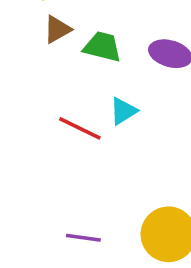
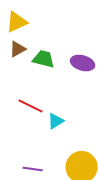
cyan triangle: (123, 111) -> (56, 121), moved

